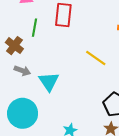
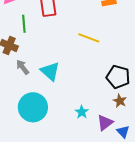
gray arrow: (22, 71) -> (23, 67), turned -133

